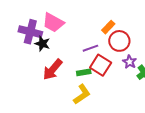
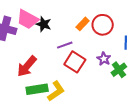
red circle: (119, 41) -> (103, 25), moved
black star: (42, 44) -> (44, 24), moved
green rectangle: (84, 72) -> (37, 89), moved, size x1.5

